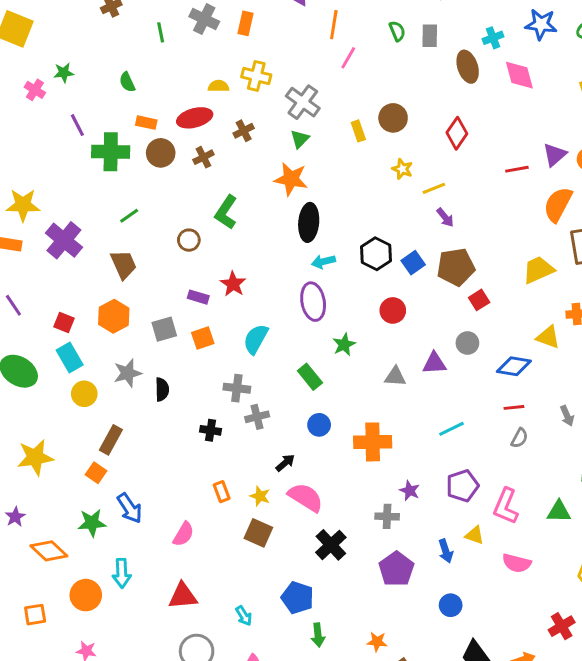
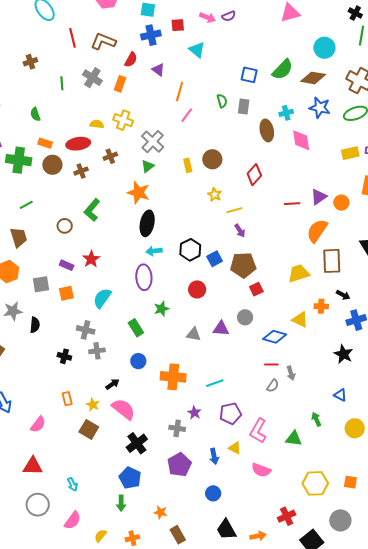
gray arrow: (567, 416) -> (291, 373), moved
cyan line: (451, 429) -> (215, 383), moved
blue pentagon: (297, 598) -> (130, 478), moved

